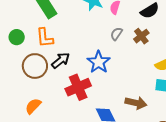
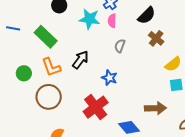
brown cross: (141, 36) -> (156, 38), moved
black arrow: (61, 60) -> (80, 60), moved
blue star: (99, 62) -> (109, 78), size x0.7

